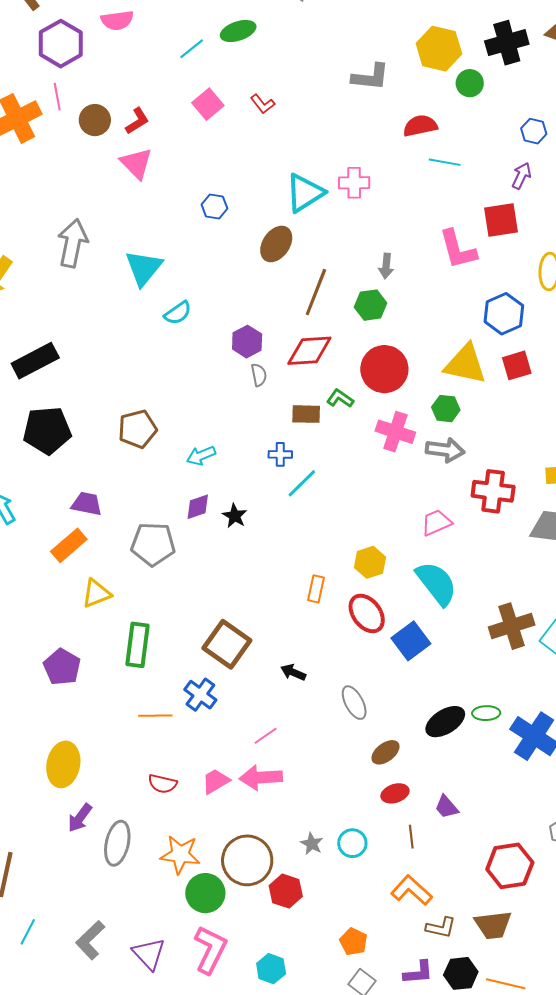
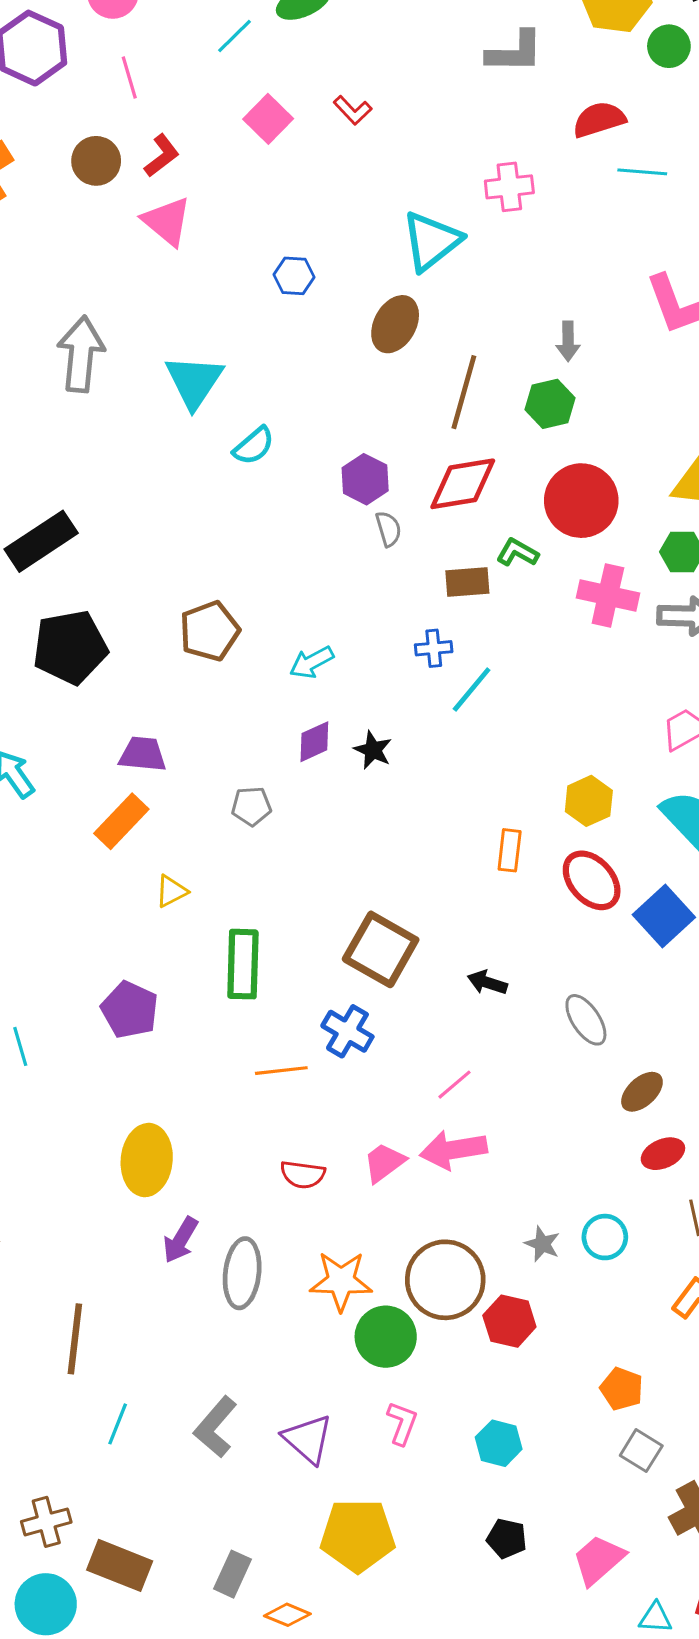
pink line: (57, 97) -> (129, 78), moved
pink cross: (354, 183) -> (509, 187), moved
gray pentagon: (153, 544) -> (251, 806), size x0.6
yellow triangle: (96, 594) -> (171, 891), size x0.7
pink L-shape: (210, 950) -> (402, 1423), size x0.6

